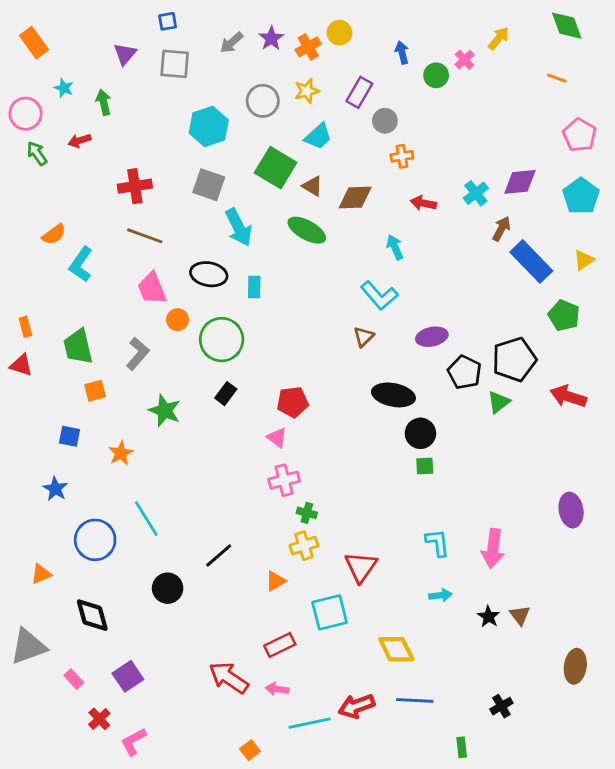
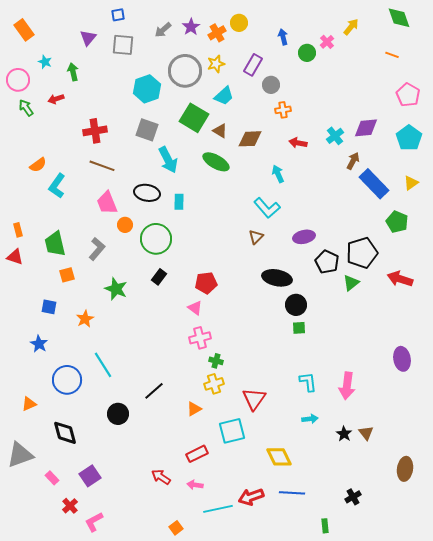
gray circle: (263, 101) -> (185, 71), size x1.4
red arrow: (229, 678) -> (161, 477), size x0.7

